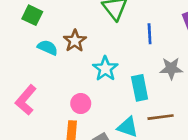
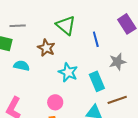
brown star: (75, 41) -> (46, 48), moved

